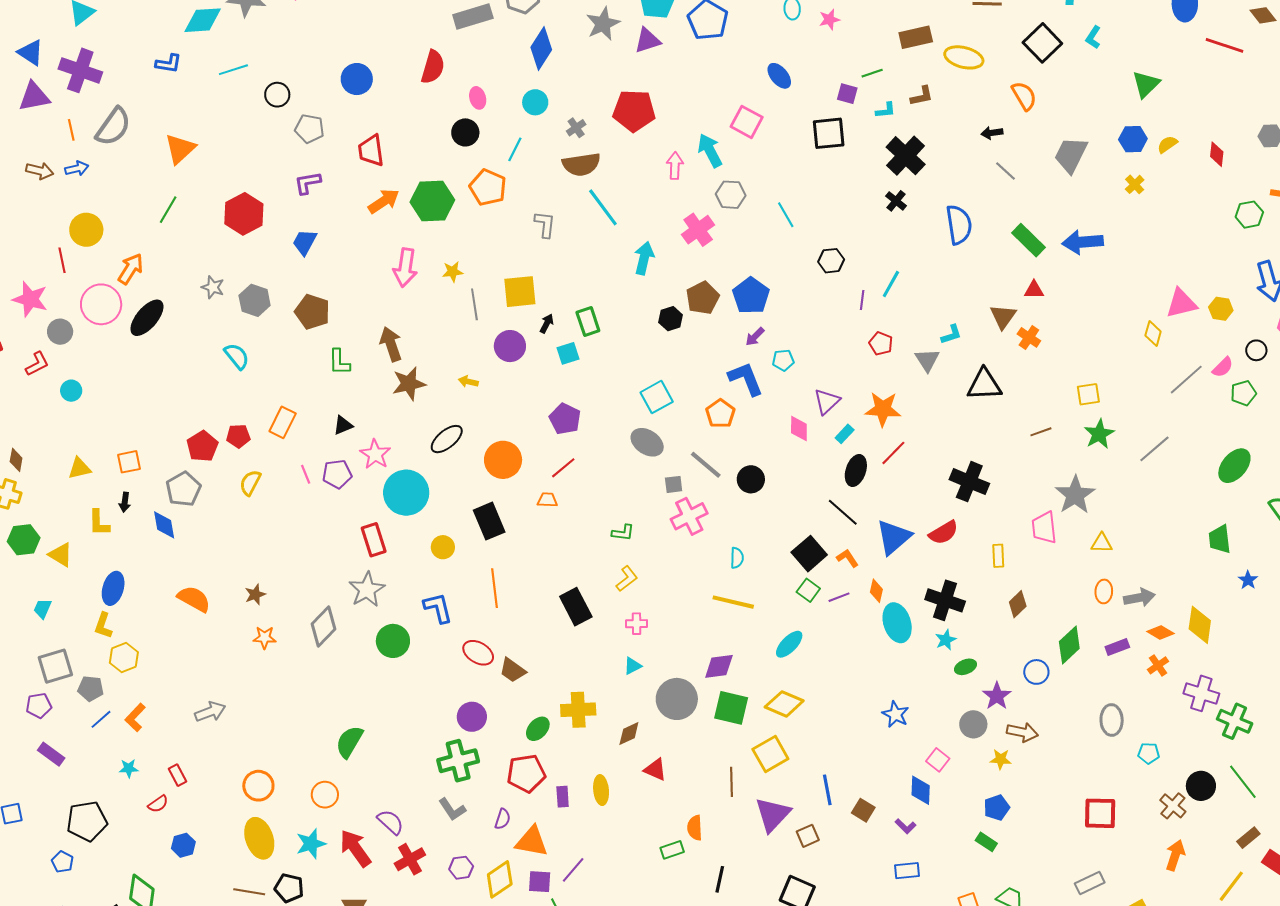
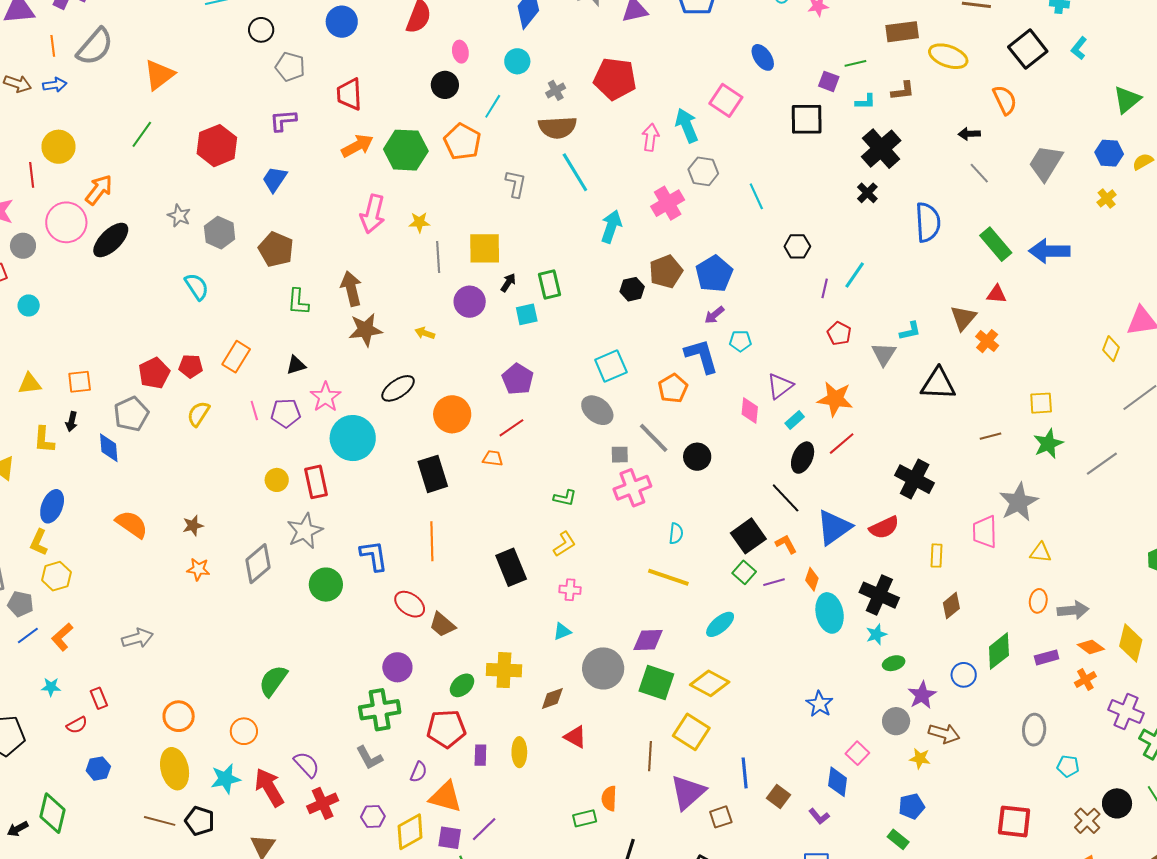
yellow circle: (443, 547) -> (277, 480), moved
yellow square: (770, 754) -> (691, 732), turned -33

